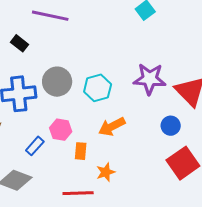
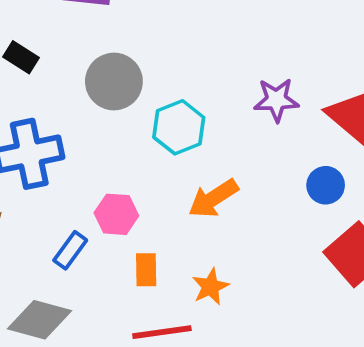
purple star: (150, 79) -> (276, 100), size x0.7
gray circle: (57, 82) -> (114, 81), moved
orange rectangle: (81, 151) -> (146, 270), moved

